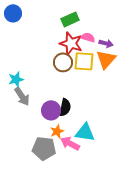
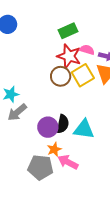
yellow square: (84, 61) -> (83, 75), turned -35
gray arrow: (22, 96) -> (17, 112), turned 84
cyan triangle: (85, 132) -> (84, 129), moved

